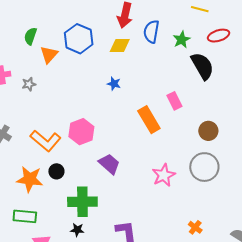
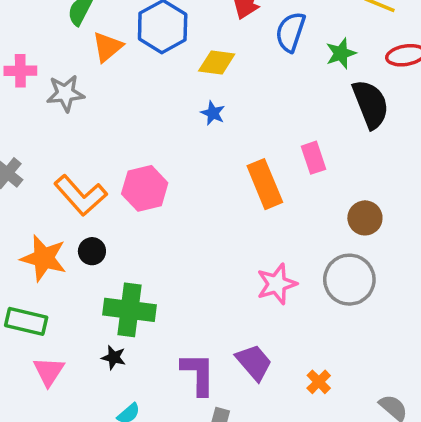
yellow diamond: (120, 45) -> (217, 63), moved
gray star: (29, 84) -> (65, 93), size x1.5
purple trapezoid: (109, 164) -> (254, 362), moved

